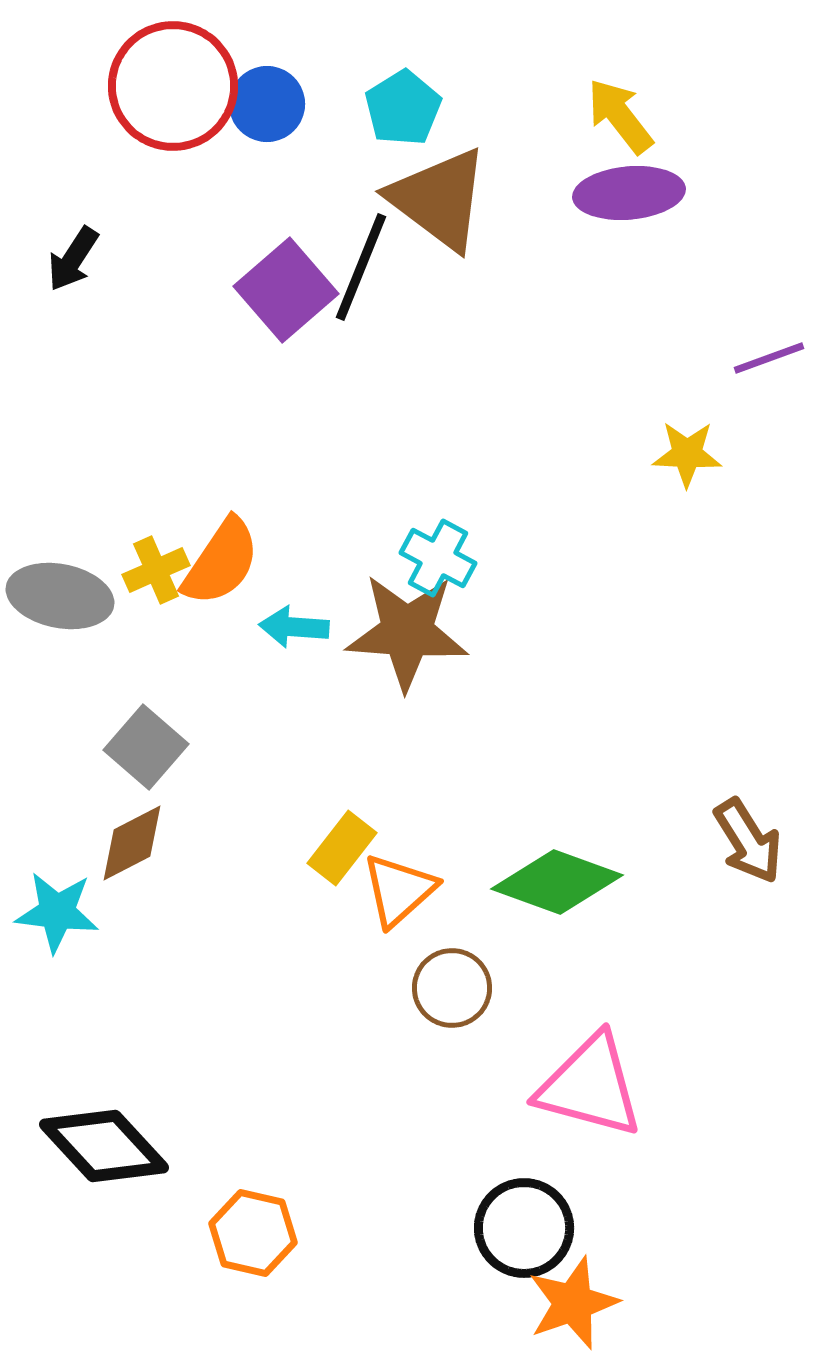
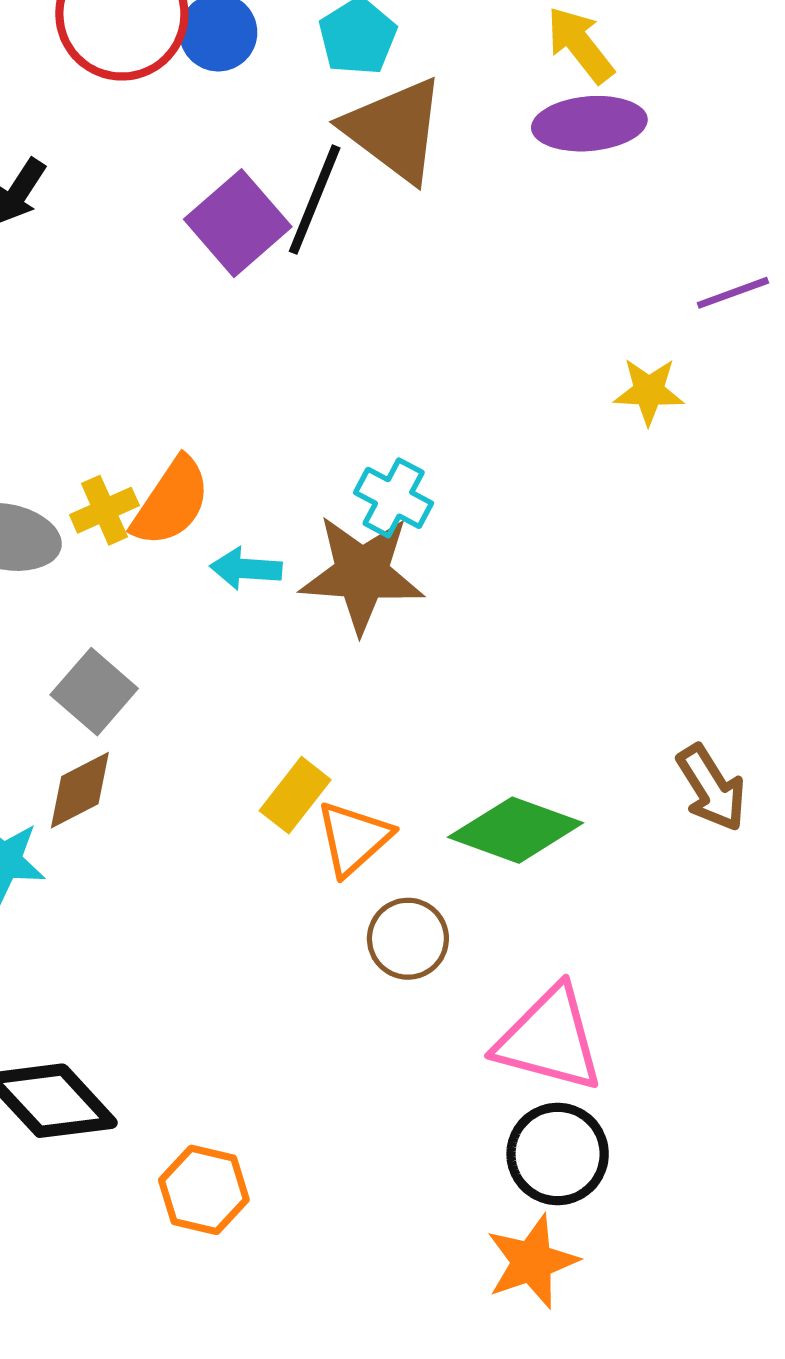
black circle: (524, 1228) -> (558, 1154), moved

